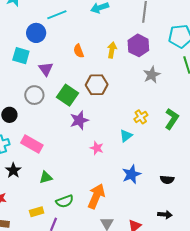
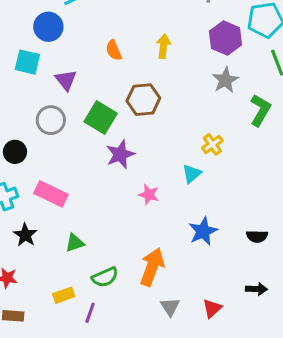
purple hexagon: (138, 45) -> (225, 38), moved
green L-shape: (172, 119) -> (260, 110), moved

